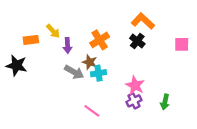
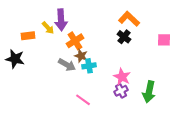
orange cross: (100, 40) -> (75, 41), moved
purple arrow: (67, 45) -> (61, 20), moved, size x1.5
green arrow: (165, 102) -> (149, 92), size x1.5

